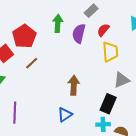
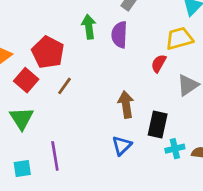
red semicircle: (103, 30) -> (159, 63), moved
yellow trapezoid: (110, 52) -> (179, 38), moved, turned -90
black rectangle: (108, 104) -> (158, 125), moved

